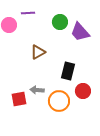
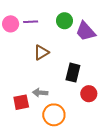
purple line: (28, 13) -> (31, 22), moved
orange circle: (59, 101) -> (54, 115), moved

